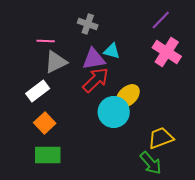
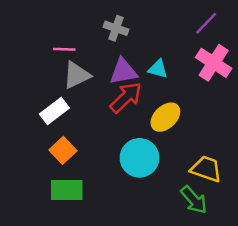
cyan triangle: (112, 51) -> (158, 69), moved
cyan circle: (114, 112) -> (139, 158), moved
yellow trapezoid: (161, 138) -> (206, 169), turned 40

